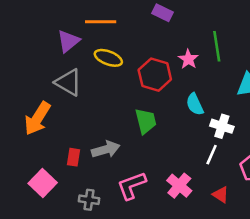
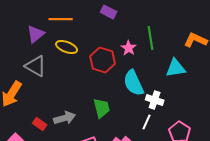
cyan semicircle: (195, 104) -> (134, 83), size x1.5
green trapezoid: (146, 121) -> (102, 108), moved
red rectangle: (74, 157) -> (40, 124), turned -64

